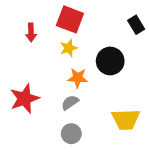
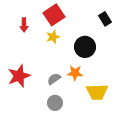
red square: (70, 19) -> (54, 15), turned 35
orange star: (78, 78) -> (75, 73), moved

